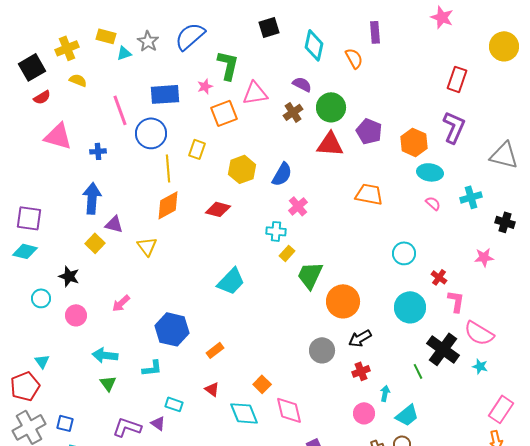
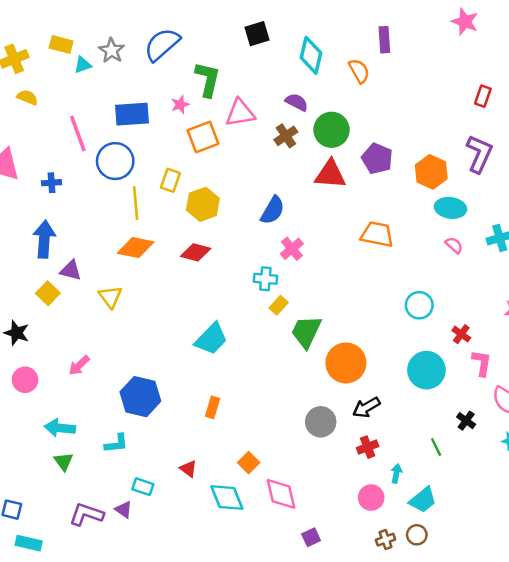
red rectangle: (457, 79) -> (483, 96), size x0.7
yellow hexagon: (242, 169) -> (203, 204), moved
orange diamond: (168, 205) -> (136, 248), turned 40
black cross: (443, 349) -> (466, 421), size x0.5
orange rectangle: (215, 350) -> (213, 407), moved, turned -36

